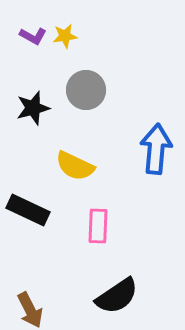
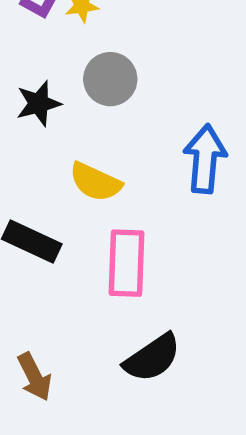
pink rectangle: (98, 226) -> (127, 263), size x1.4

